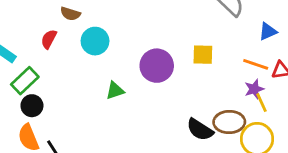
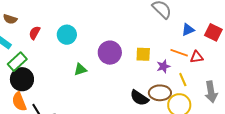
brown semicircle: (70, 14) -> (10, 19), moved
yellow square: (203, 55) -> (143, 54), moved
purple star: (254, 89) -> (163, 66), moved
black circle: (32, 106) -> (22, 79), size x1.5

